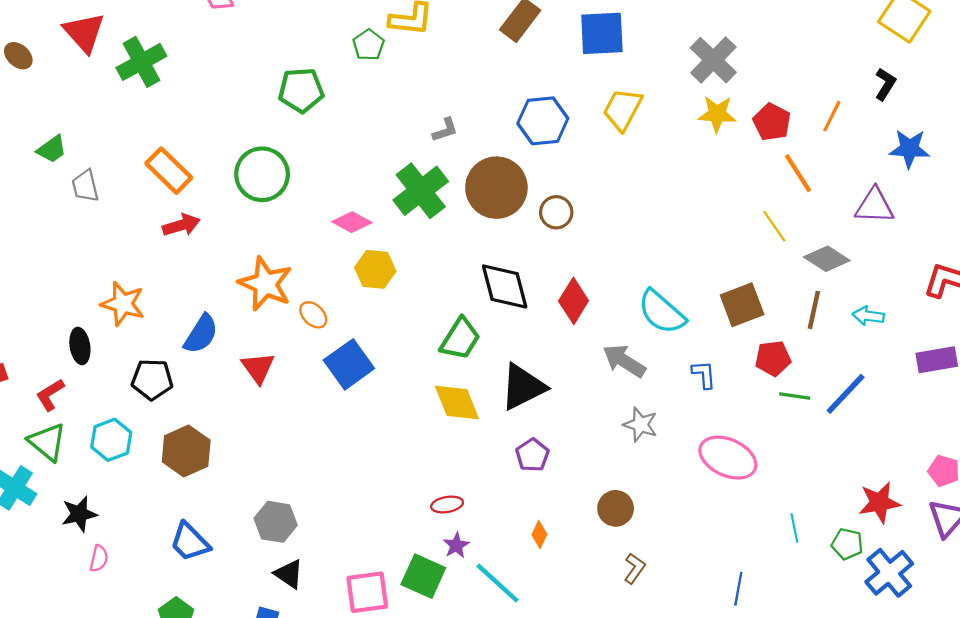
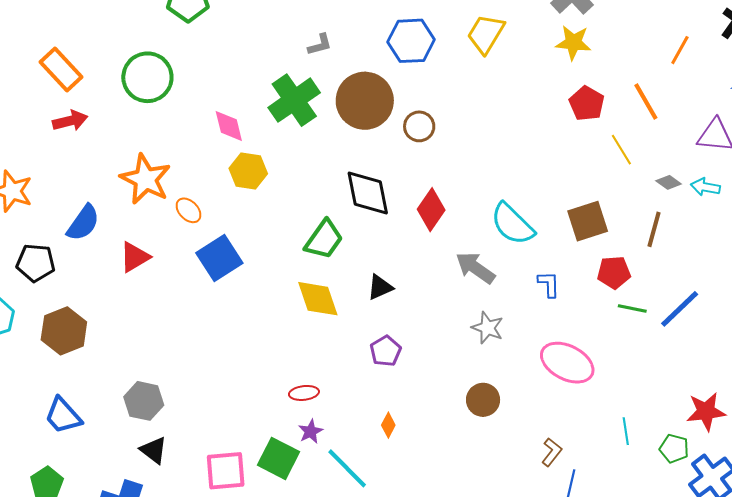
red pentagon: (772, 122) -> (587, 103), moved
pink diamond: (352, 222) -> (229, 126), turned 45
gray diamond: (827, 259) -> (669, 182), size x0.6
cyan arrow: (868, 316) -> (705, 187), moved
red triangle: (258, 368) -> (135, 257), turned 32
black triangle: (523, 387) -> (380, 287), size x0.6
brown circle: (616, 508) -> (483, 400), moved
brown L-shape: (635, 568) -> (552, 452), moved

